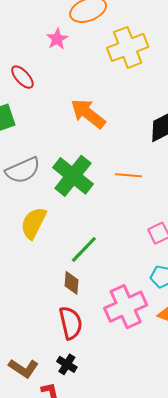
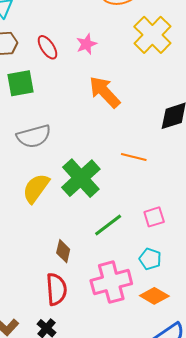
pink star: (57, 39) -> (86, 44), moved
yellow cross: (128, 47) -> (152, 35), turned -33
green cross: (73, 176) -> (81, 178), moved
green line: (84, 249) -> (108, 225), moved

